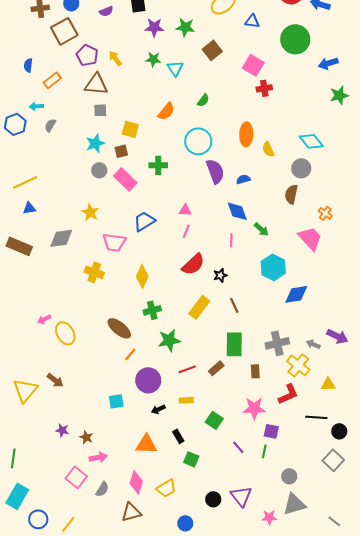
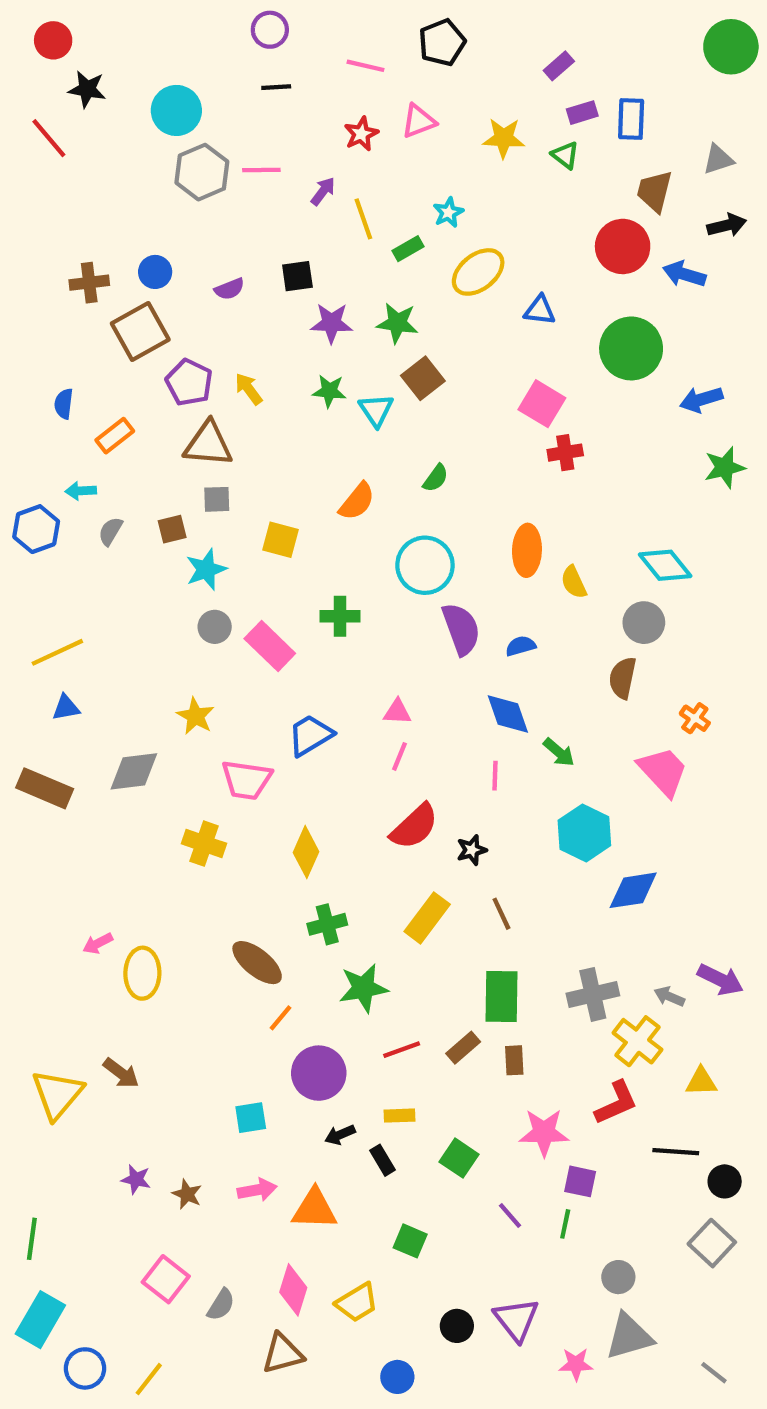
brown square: (212, 50) -> (423, 378), moved
brown square: (121, 151) -> (172, 529), moved
yellow ellipse: (65, 333) -> (142, 973), turned 30
brown rectangle: (255, 371) -> (514, 1060), moved
black rectangle: (178, 436) -> (382, 1160), moved
pink arrow: (98, 457) -> (257, 1190), moved

